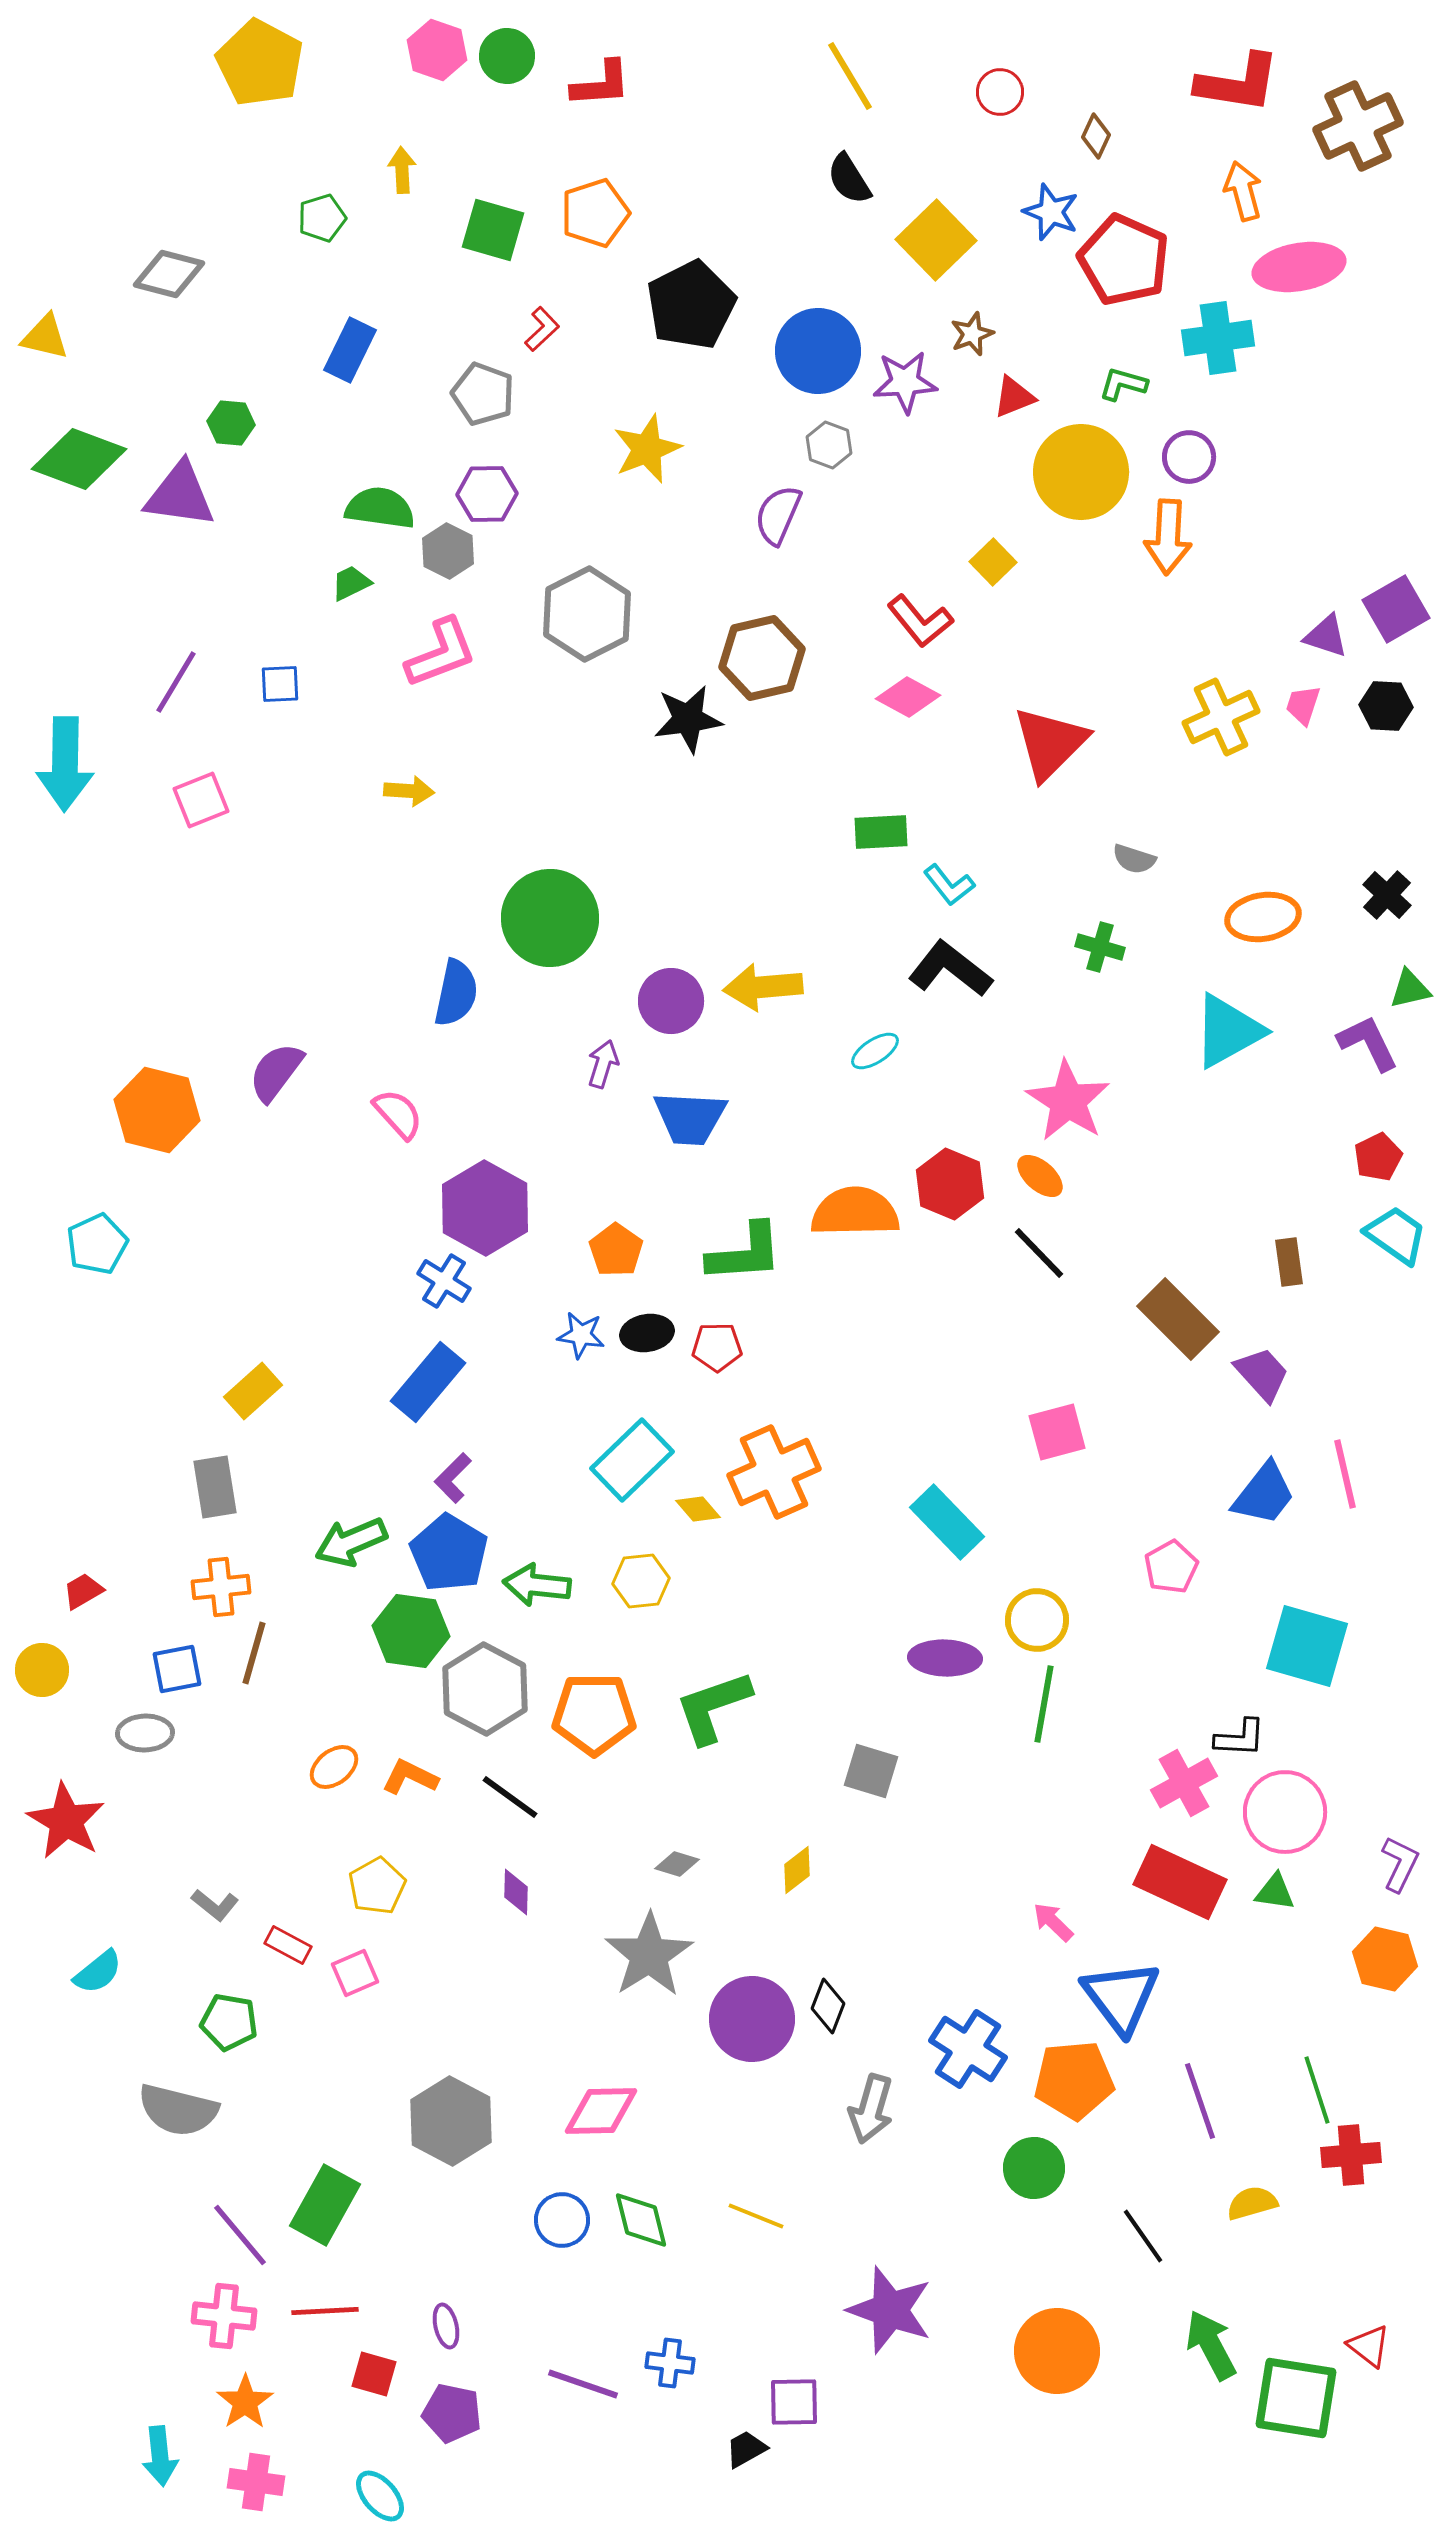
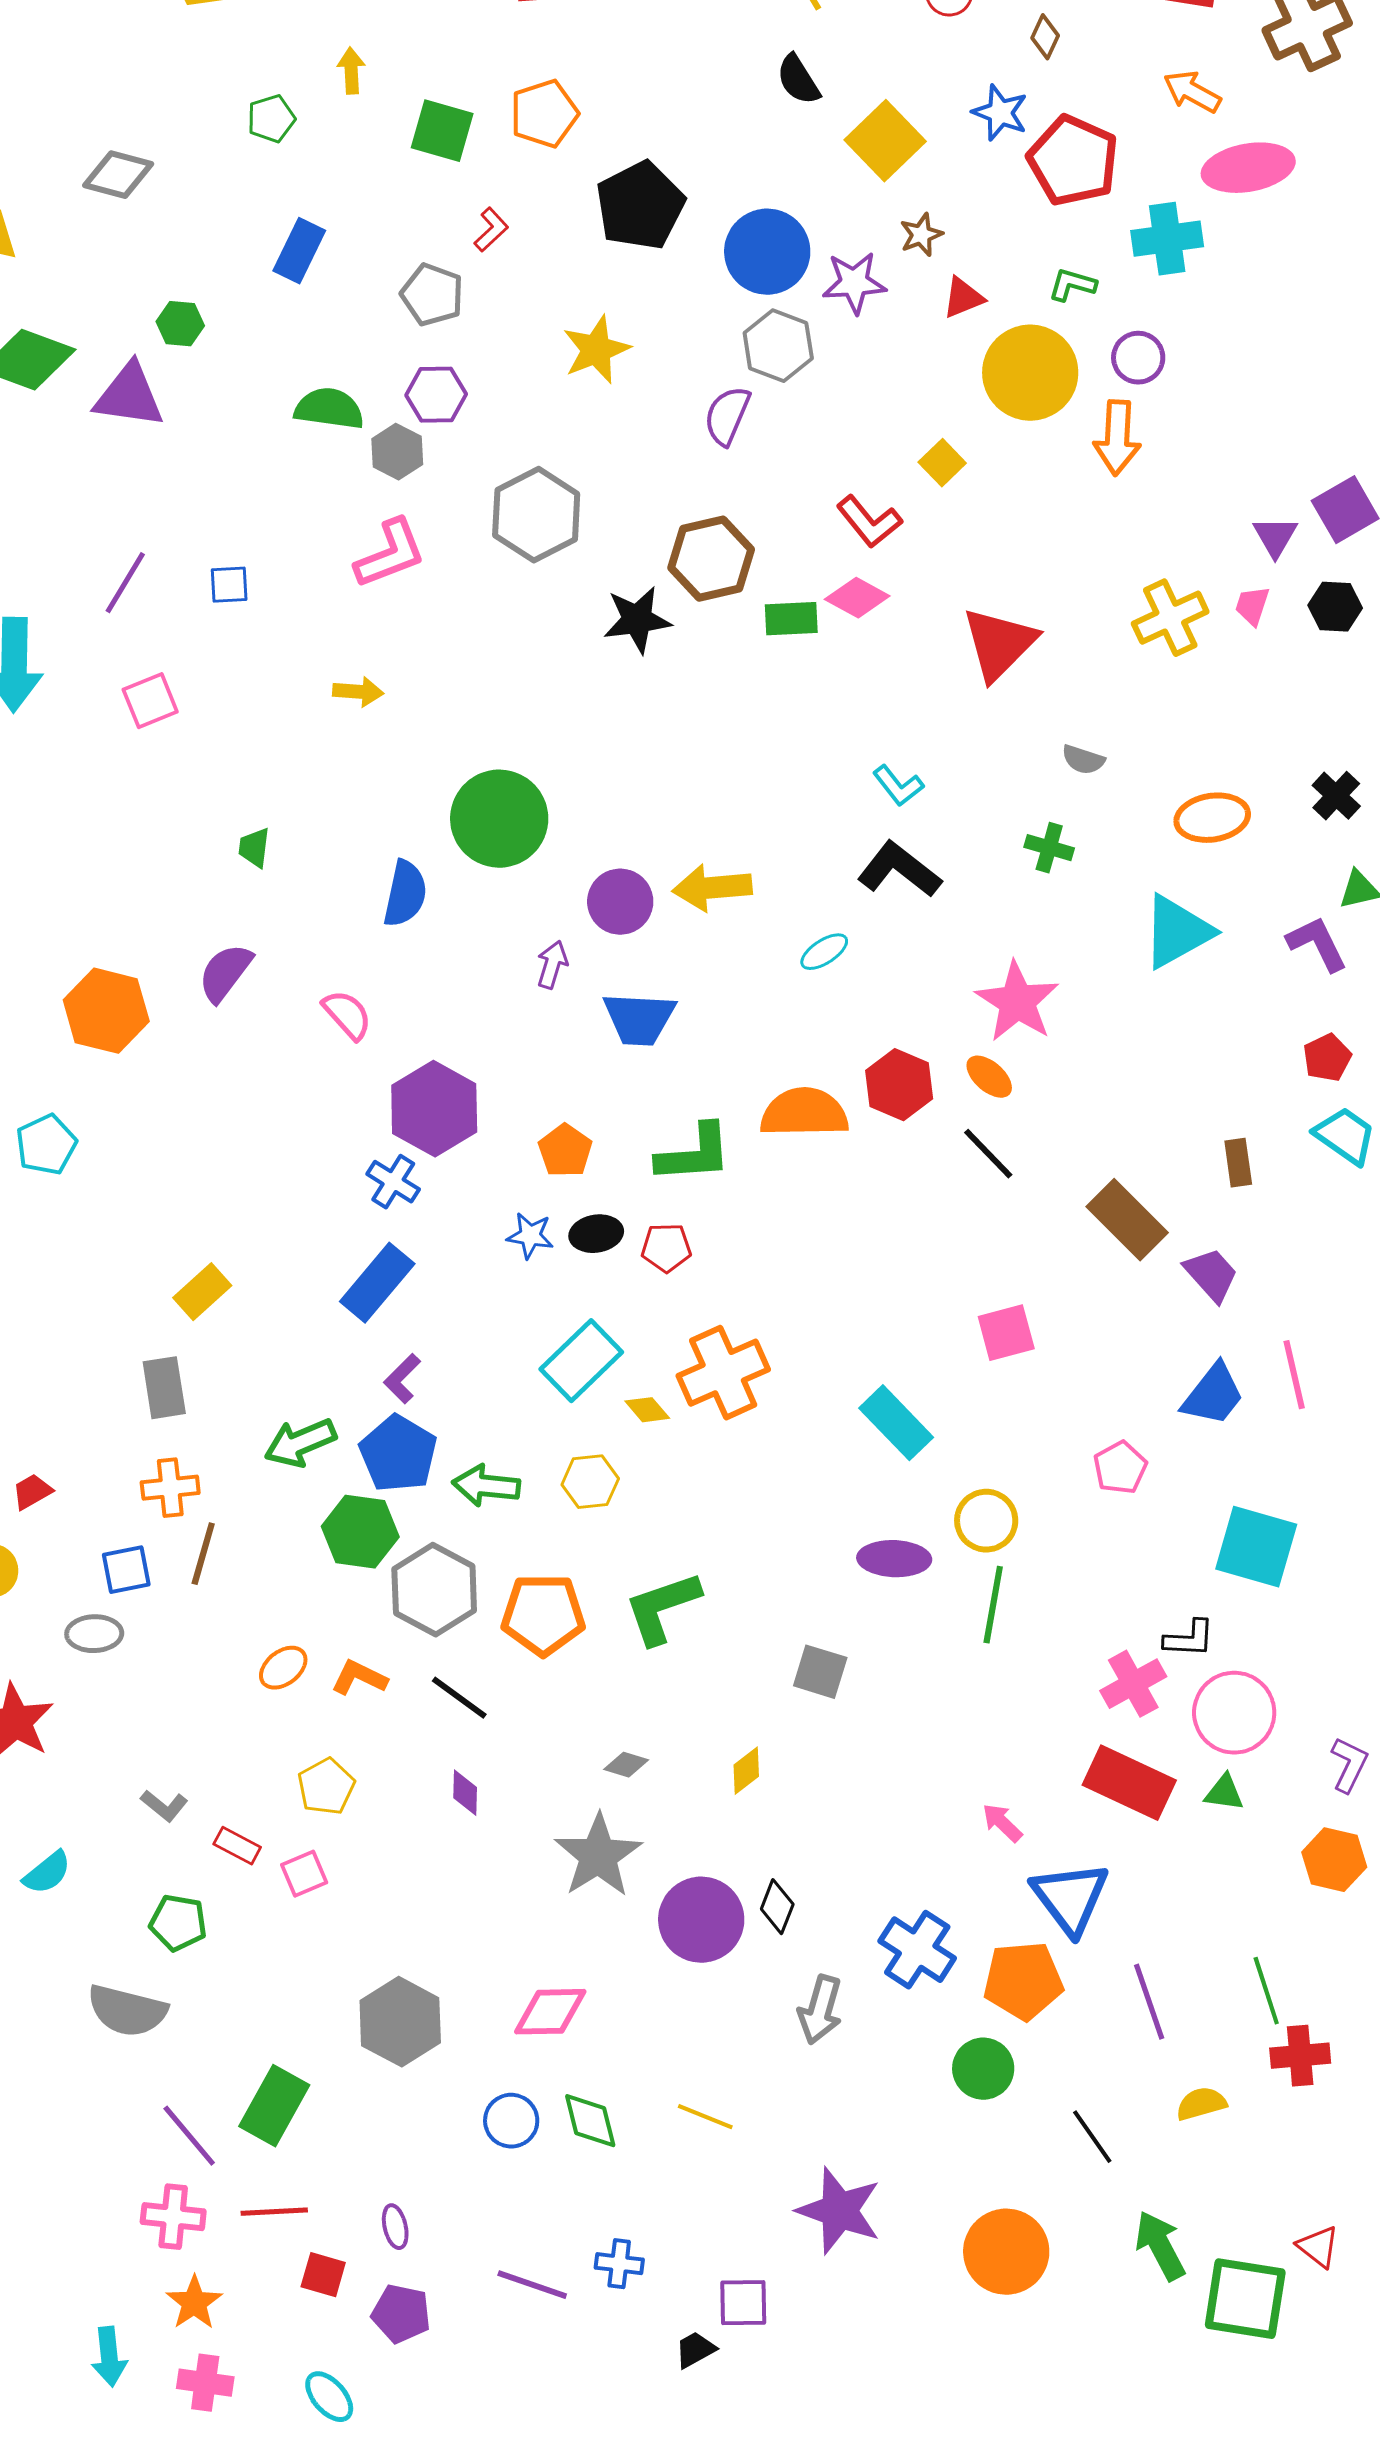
orange arrow: (1243, 191) -> (1192, 92), turned -46
gray hexagon: (829, 445) -> (778, 346), size x1.5
green trapezoid: (351, 583) -> (254, 848), moved, turned -57
purple triangle: (1326, 636) -> (1275, 537), turned 42
green rectangle: (881, 832) -> (791, 619), moved

